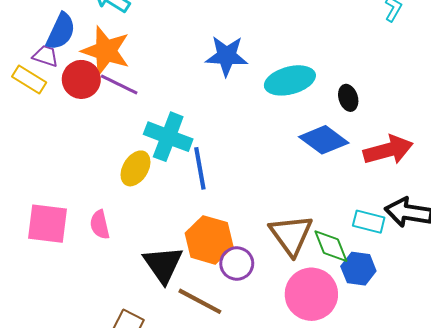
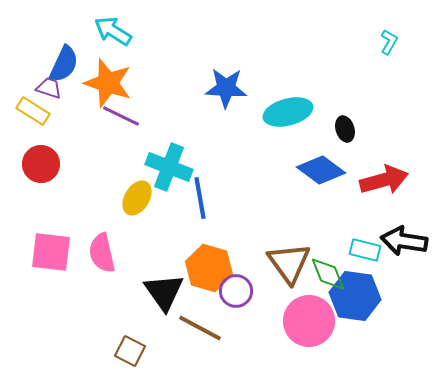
red circle: (81, 79) -> (41, 164), moved
pink semicircle: (100, 225) -> (102, 253), size x1.4
blue hexagon: (358, 269) -> (355, 296), size x1.5

